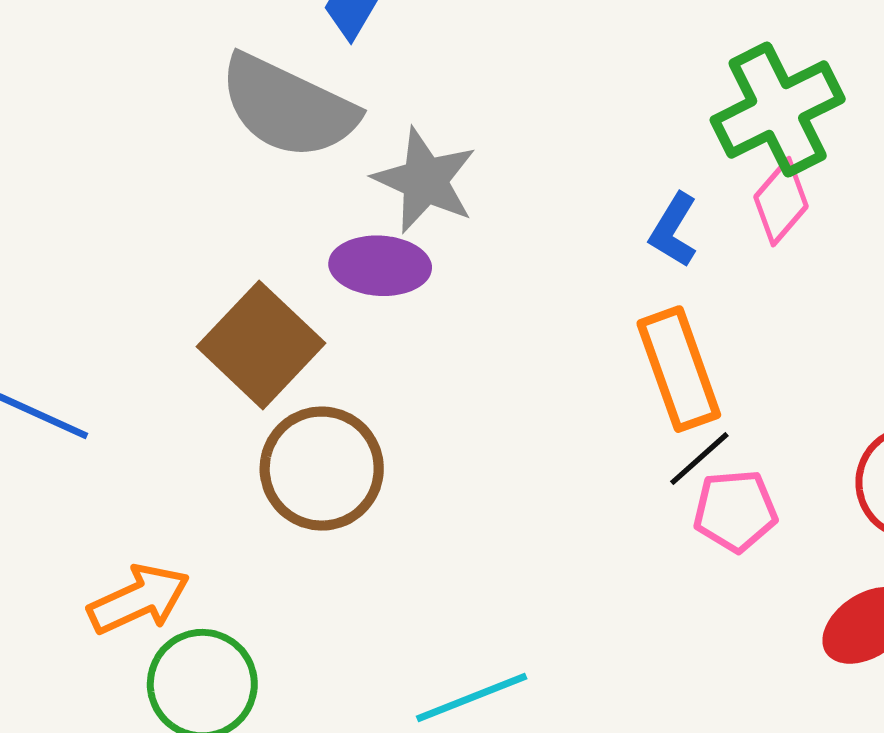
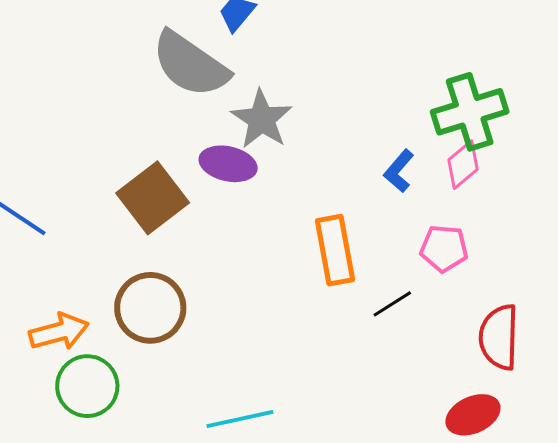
orange rectangle: (679, 369) -> (335, 250), moved
brown circle: (322, 469) -> (150, 308), moved
pink pentagon: (735, 511) -> (444, 248), moved

